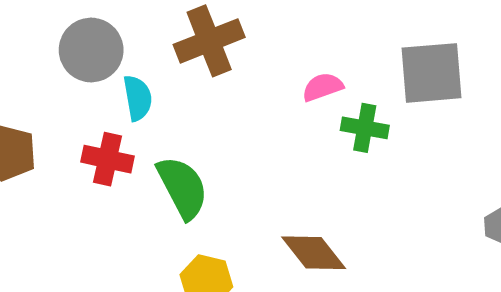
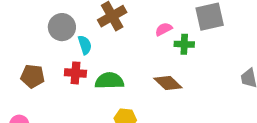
green semicircle: (182, 187) -> (109, 81), turned -56
brown diamond: (314, 253) -> (168, 83), moved

